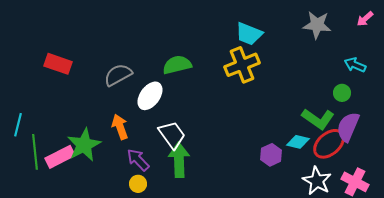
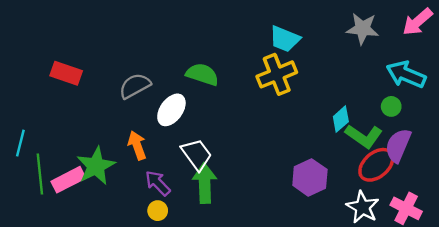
pink arrow: (365, 19) -> (418, 22), size x1.6
green semicircle: (177, 65) -> (202, 74), turned 32
cyan arrow: (355, 65) -> (406, 74), size x1.6
cyan diamond: (298, 142) -> (341, 119), moved, turned -55
purple hexagon: (271, 155) -> (310, 177), size x1.4

